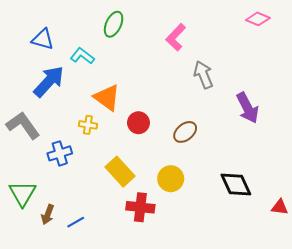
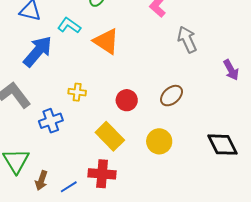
orange triangle: (107, 98) -> (106, 41), moved
purple arrow: (247, 108) -> (231, 70), size x0.7
red circle: (138, 123) -> (127, 100), moved
red cross: (140, 207) -> (102, 174), moved

